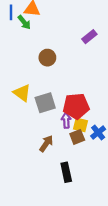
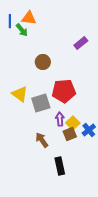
red pentagon: (76, 106) -> (64, 91), moved
yellow square: (80, 125) -> (73, 123), turned 32
brown arrow: (46, 144) -> (42, 140), turned -70

